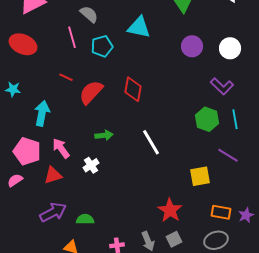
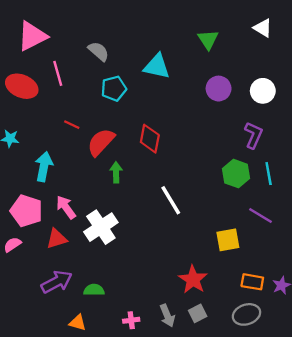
pink line: (72, 37) -> (58, 73), moved
purple L-shape: (222, 86) -> (253, 135), turned -110
green arrow: (104, 135) -> (116, 172), moved, turned -84
white cross: (91, 165) -> (101, 227), size x1.8

